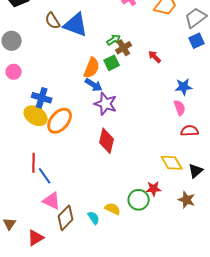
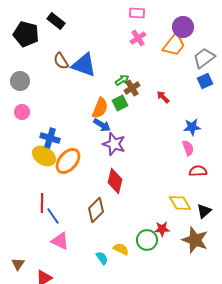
brown star: (187, 200) -> (195, 240), size x1.5
brown diamond: (66, 218) -> (96, 210), moved

